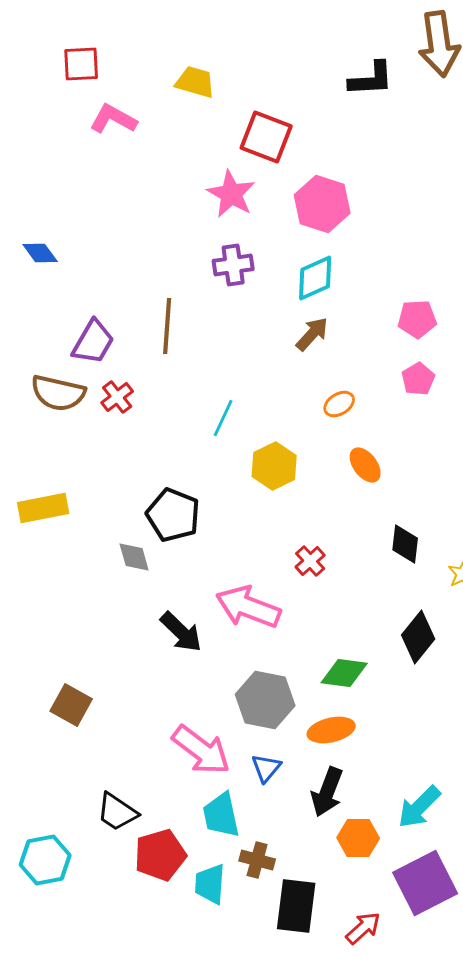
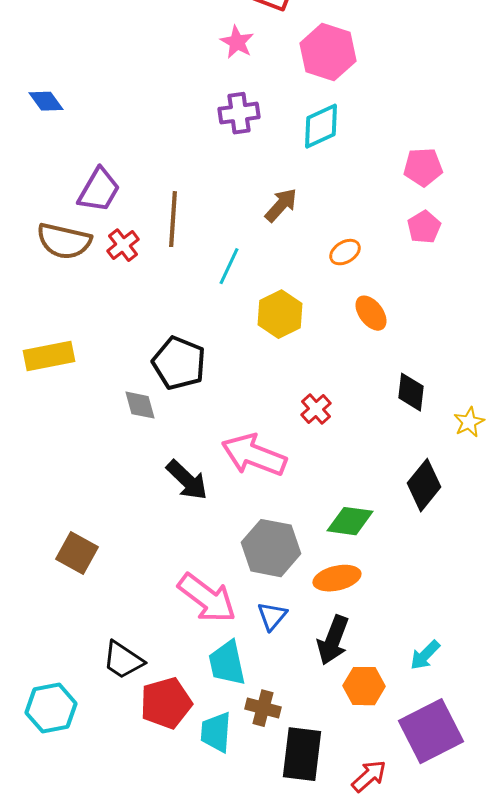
pink star: (231, 194) -> (237, 42), size x0.7
brown line: (167, 326) -> (173, 219), moved
brown arrow: (312, 334) -> (281, 205), moved
cyan arrow: (419, 807) -> (425, 655), size x0.7

